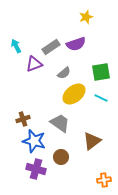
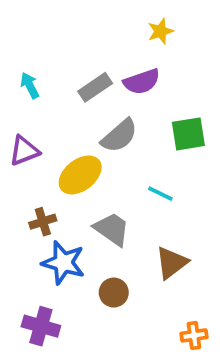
purple triangle: (34, 64) -> (24, 151), moved
gray semicircle: (64, 73) -> (119, 136), size x1.5
yellow ellipse: (74, 94) -> (80, 175), moved
cyan line: (101, 98) -> (160, 194), moved
purple cross: (36, 169) -> (41, 326), moved

